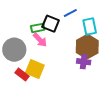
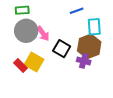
black square: (51, 24) -> (62, 49), moved
green rectangle: (38, 28) -> (22, 10), moved
gray circle: (14, 50) -> (26, 31), moved

